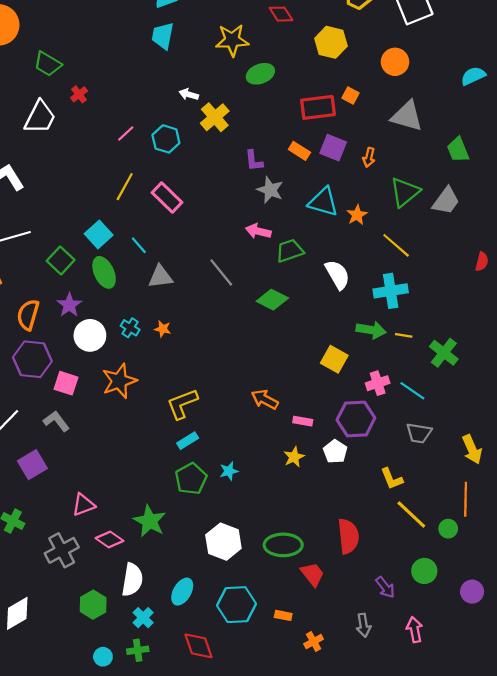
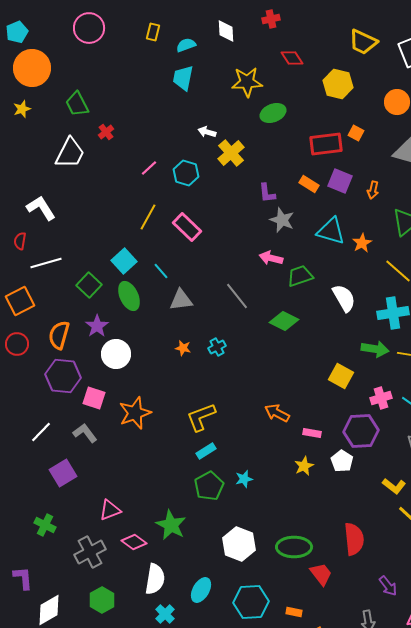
green trapezoid: (48, 64) -> (77, 104), turned 32
cyan cross: (130, 328) -> (217, 347), moved, turned 30
orange star: (119, 381) -> (135, 413), moved
yellow L-shape: (392, 479) -> (394, 486), turned -30
green hexagon: (93, 605) -> (102, 600), moved

